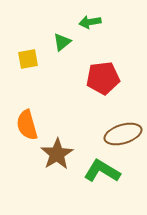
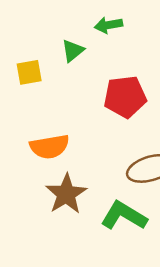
orange semicircle: (27, 125) -> (50, 147), moved, turned -84

